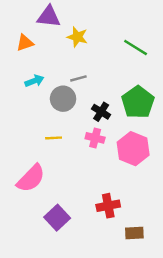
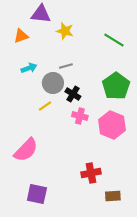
black cross: (101, 112) -> (73, 94), moved
yellow line: (54, 138) -> (45, 106), moved, turned -32
purple square: (57, 218) -> (37, 194), moved, turned -35

